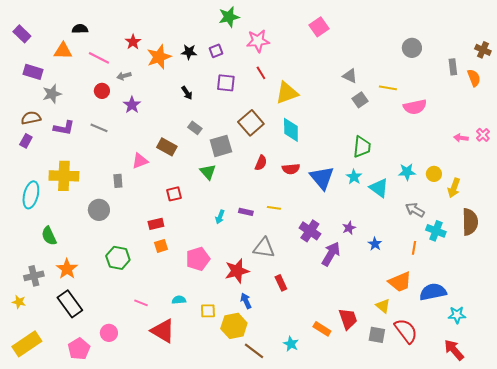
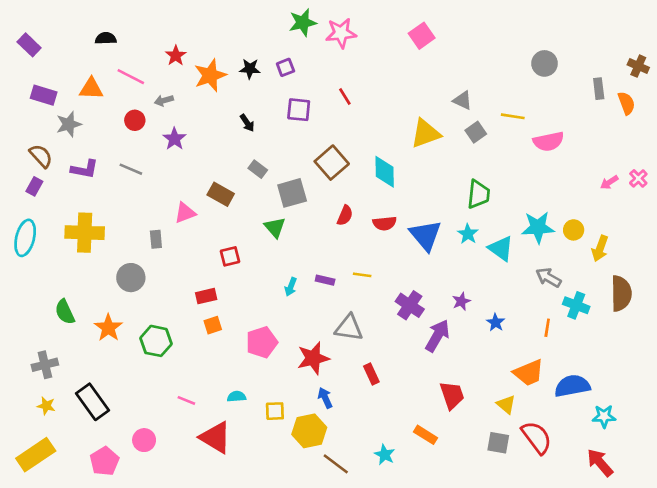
pink star: (258, 41) -> (341, 33), moved
orange triangle: (63, 51) -> (91, 89), moved
yellow triangle: (287, 93) -> (426, 133), moved
brown semicircle: (31, 118) -> (41, 156), turned 60
pink arrow: (461, 138) -> (609, 182), turned -40
cyan star: (407, 172) -> (538, 227), size x1.4
cyan ellipse: (31, 195) -> (25, 238), moved
orange star: (67, 269) -> (108, 328), moved
yellow star: (19, 302) -> (46, 406), moved
red trapezoid: (348, 319) -> (452, 395), moved

